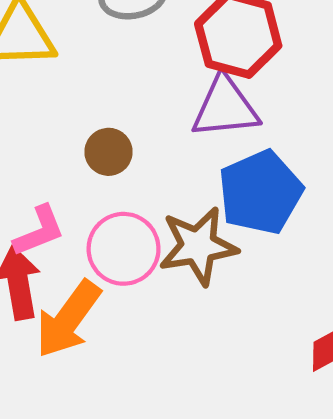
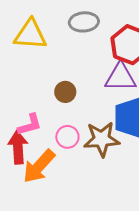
pink circle: (124, 249) -> (67, 137), size x0.7

